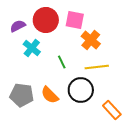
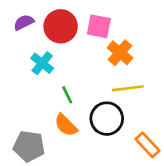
purple semicircle: (18, 26) -> (24, 22), moved
green line: (62, 62) -> (67, 95), moved
gray pentagon: (22, 95) -> (29, 146), moved

